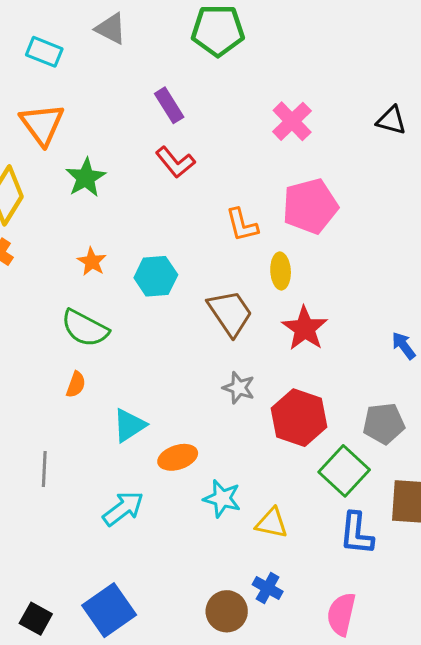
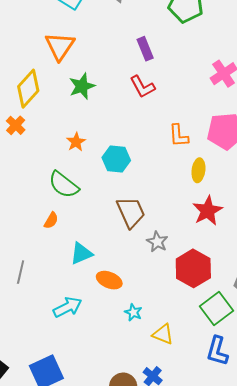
brown trapezoid: (230, 313) -> (131, 212), moved
orange ellipse: (178, 457) -> (109, 280), turned 30
cyan star: (222, 499) -> (133, 312), size x0.7

